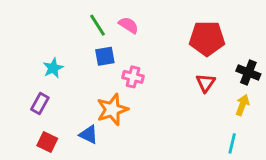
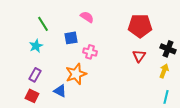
green line: (97, 25) -> (43, 24), moved
purple rectangle: (40, 104) -> (35, 75), moved
cyan line: (232, 143) -> (166, 97), moved

